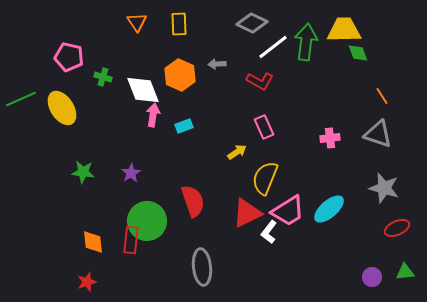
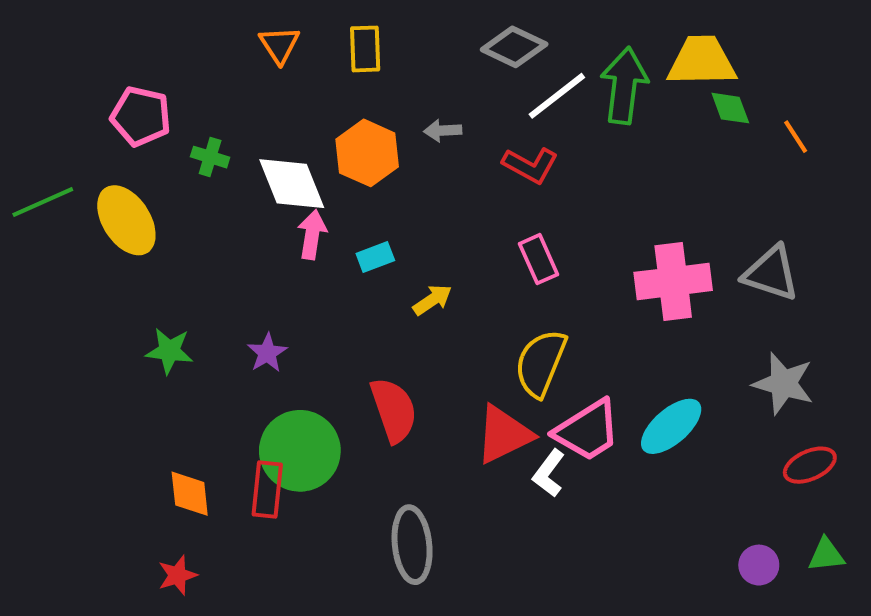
orange line: (382, 96) -> (796, 137), moved
pink cross: (330, 138) -> (673, 281), size x1.8
yellow arrow: (237, 152) -> (432, 300), moved

